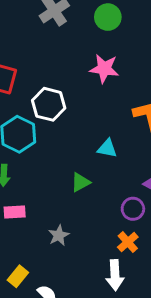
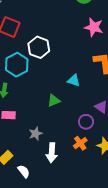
pink star: (104, 69) -> (94, 27), moved
white arrow: (115, 275) -> (52, 153), moved

